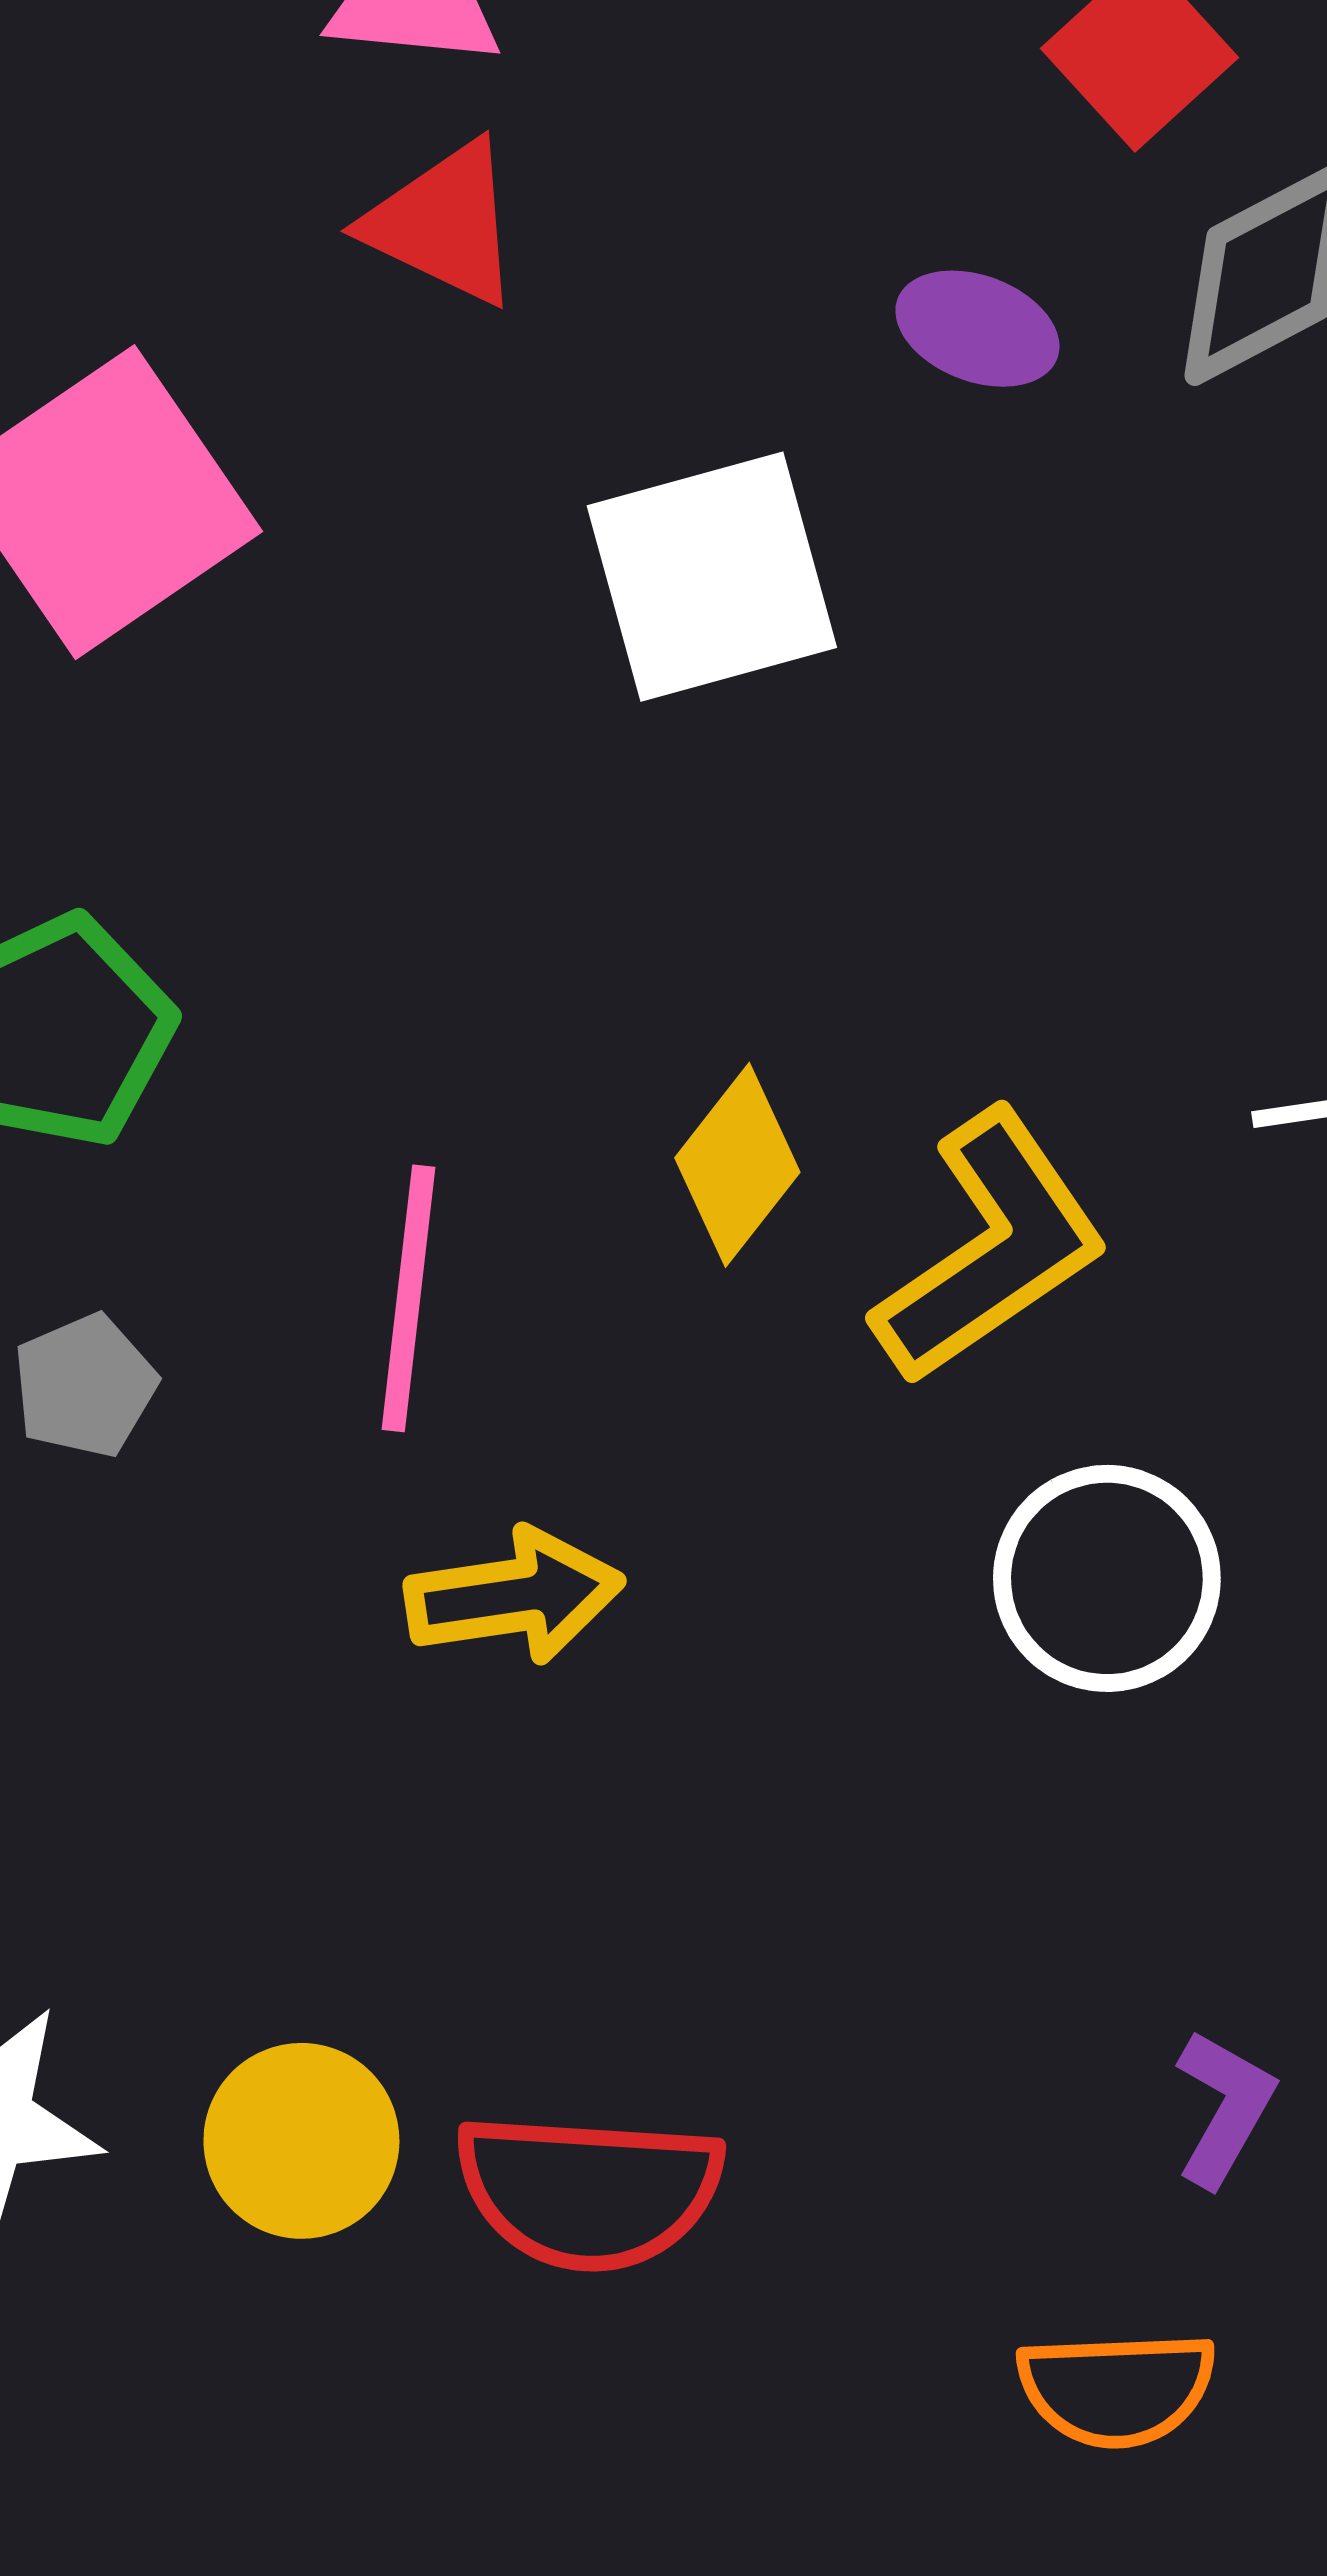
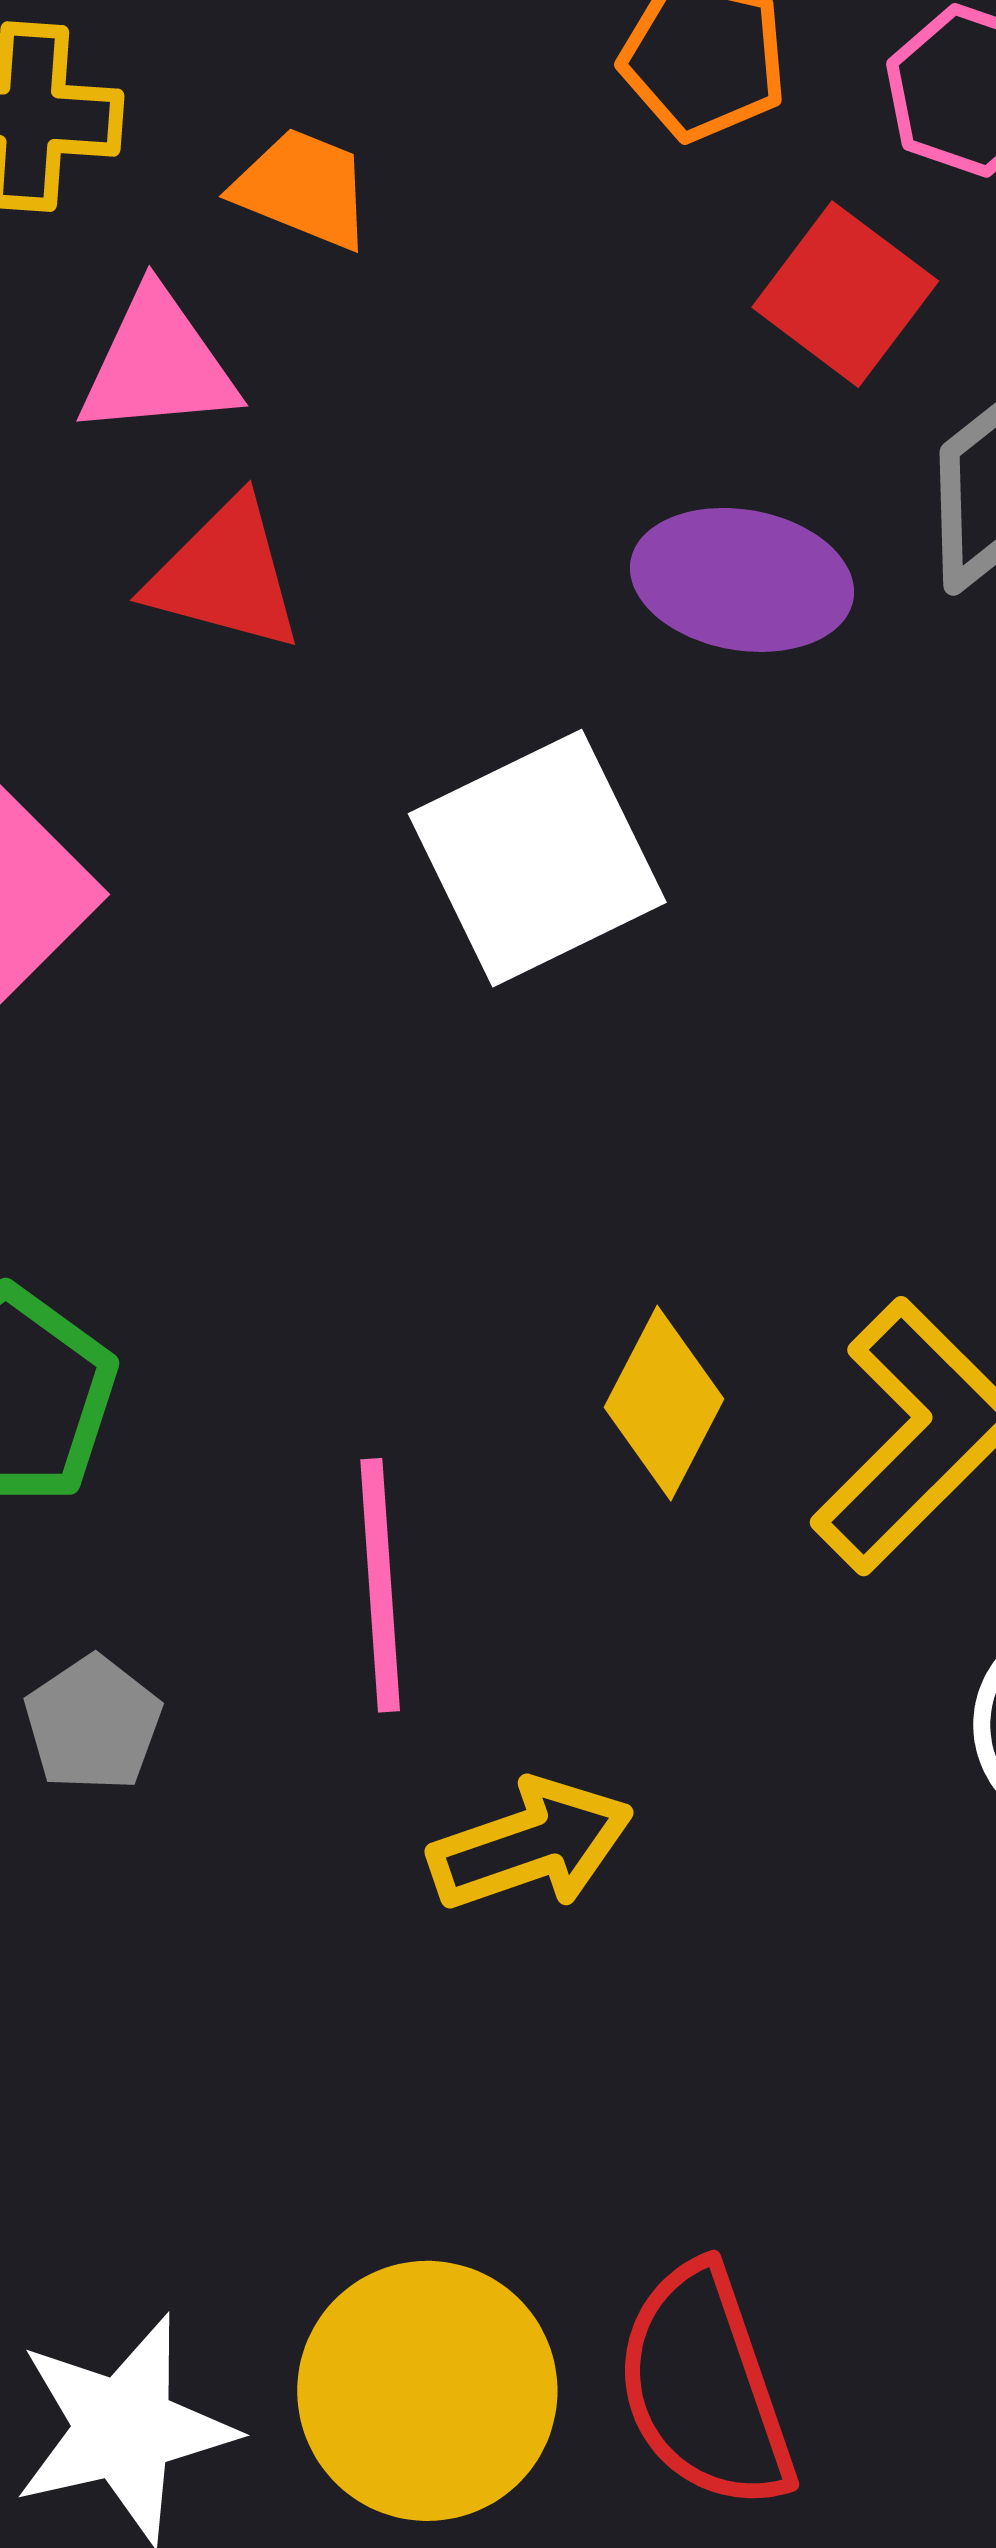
purple ellipse: (977, 329) -> (742, 580), size x1.4
yellow circle: (301, 2141) -> (427, 2391), size x1.4
red semicircle: (589, 2191) -> (705, 2387), turned 78

